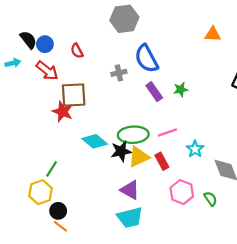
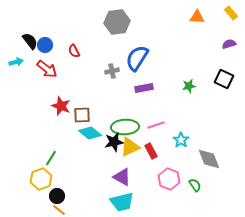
orange triangle: (213, 34) -> (197, 17), moved
blue semicircle: (146, 59) -> (137, 58), turned 60
green star: (181, 89) -> (189, 86), moved
purple rectangle: (154, 92) -> (144, 88), turned -66
brown square: (74, 95) -> (82, 115), moved, size x0.7

